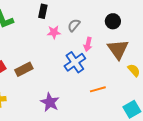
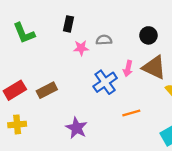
gray semicircle: (74, 25) -> (104, 40), turned 48
pink arrow: (88, 44) -> (128, 69), moved
brown triangle: (118, 49) -> (154, 67), turned -30

